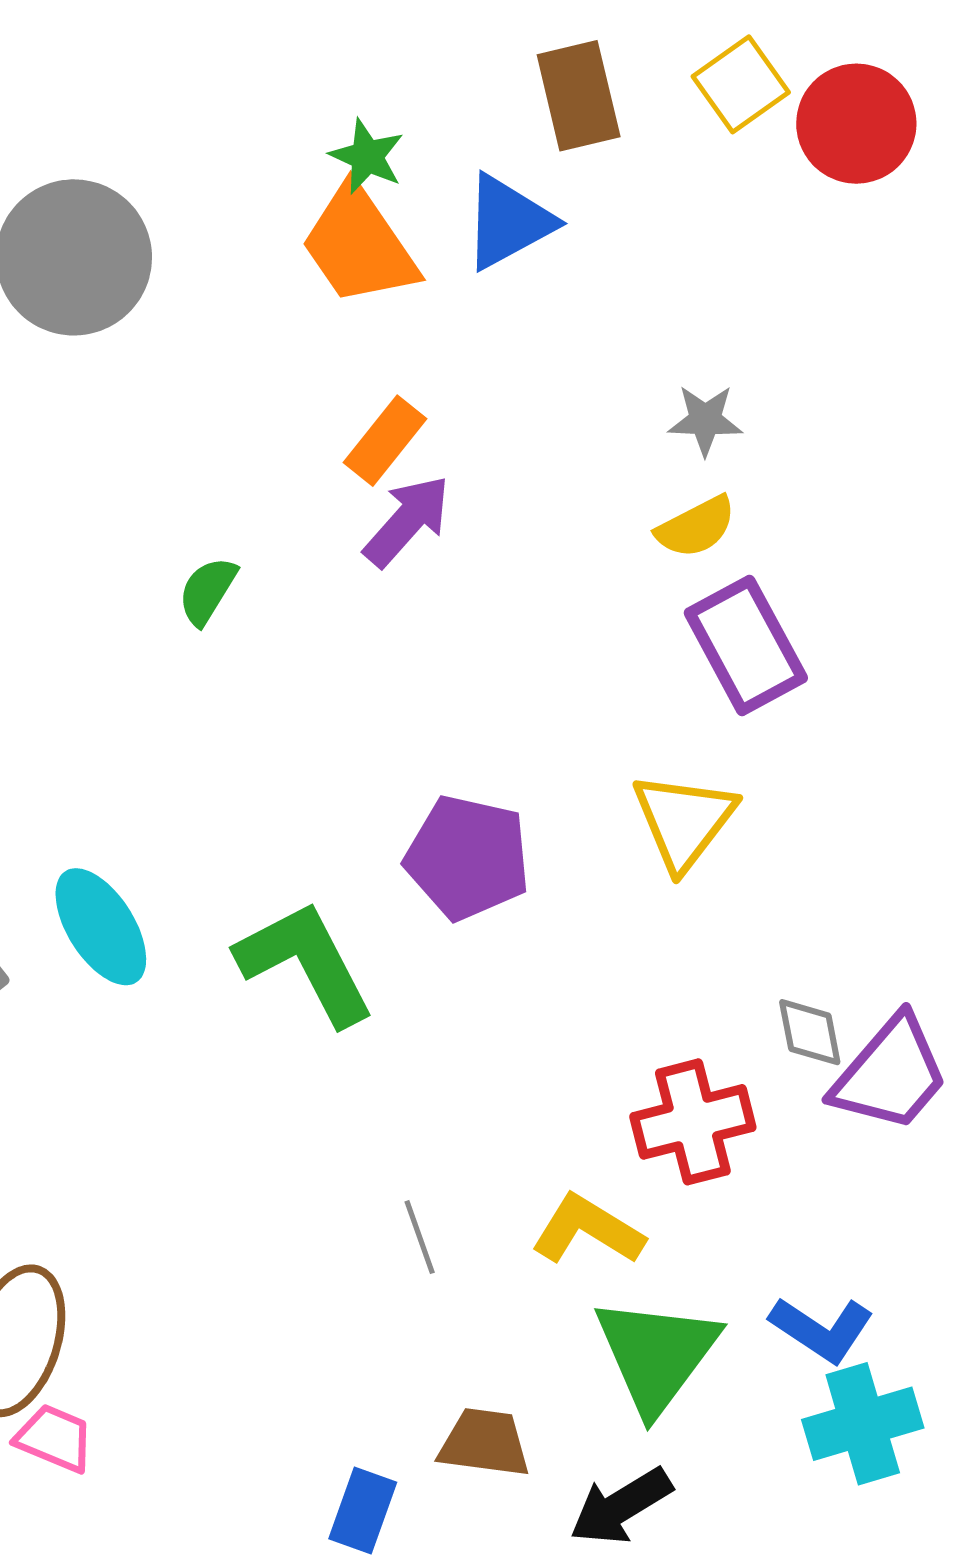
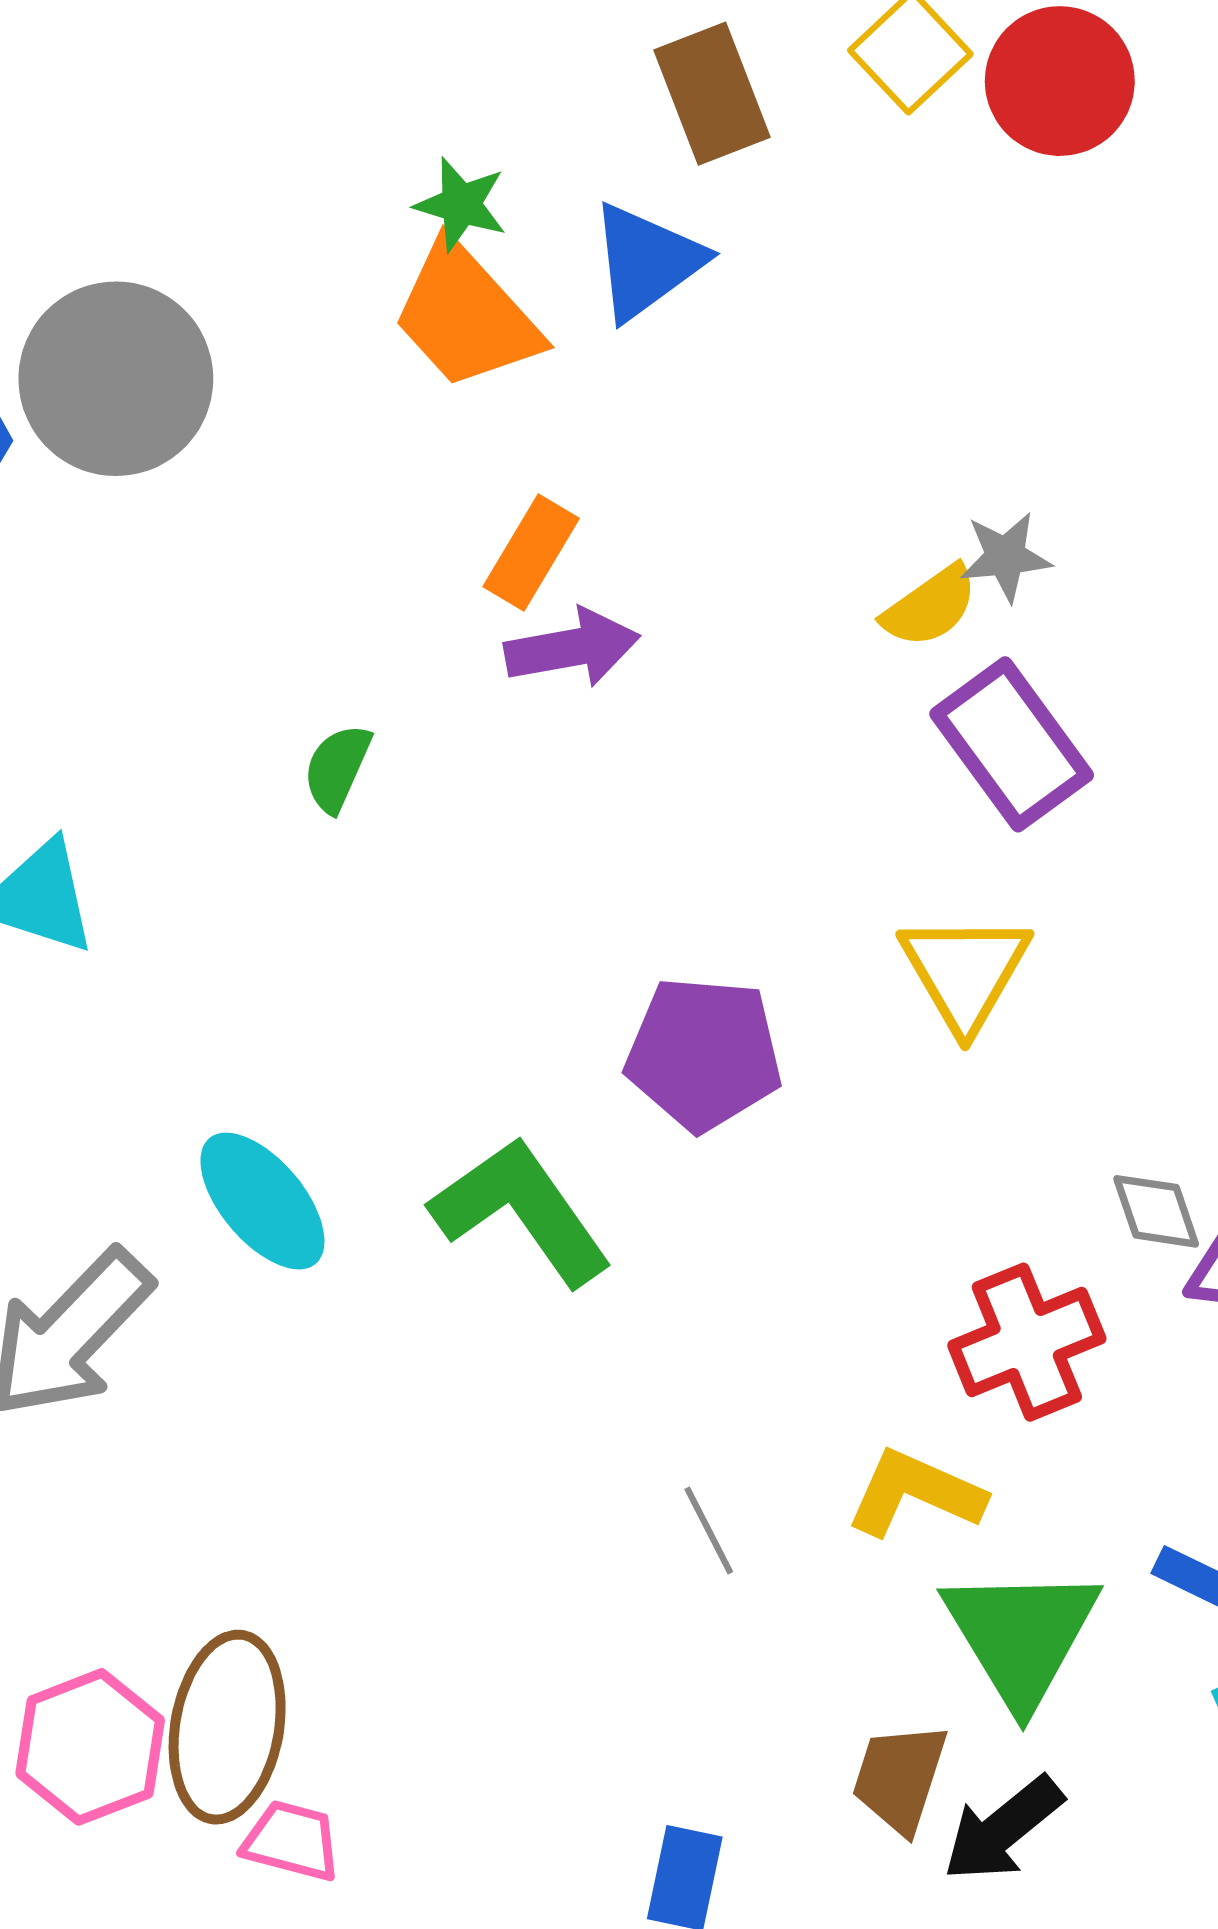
gray star: (705, 420) -> (1006, 557), moved
purple arrow: (407, 521) -> (572, 648), turned 46
brown trapezoid: (484, 1443) -> (900, 1778), moved, turned -72

